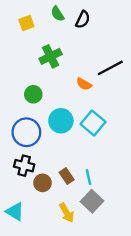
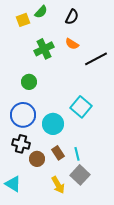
green semicircle: (57, 14) -> (41, 12), moved, turned -104
orange semicircle: (84, 84) -> (72, 44), moved
cyan circle: (61, 121) -> (53, 124), moved

